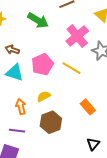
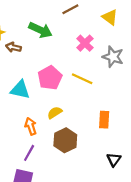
pink cross: (77, 36) -> (85, 43), size x0.7
brown arrow: (12, 50) -> (13, 47), moved
orange rectangle: (88, 107) -> (104, 120), turned 49
purple line: (17, 131) -> (29, 153), turned -63

